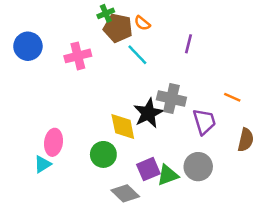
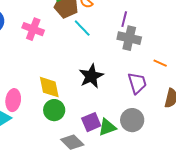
pink cross: (78, 56) -> (33, 29), turned 35
gray cross: (171, 99) -> (129, 38), moved
yellow diamond: (123, 126) -> (49, 87), moved

